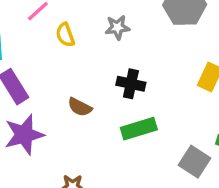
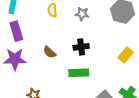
black cross: (131, 84) -> (81, 47), turned -35

